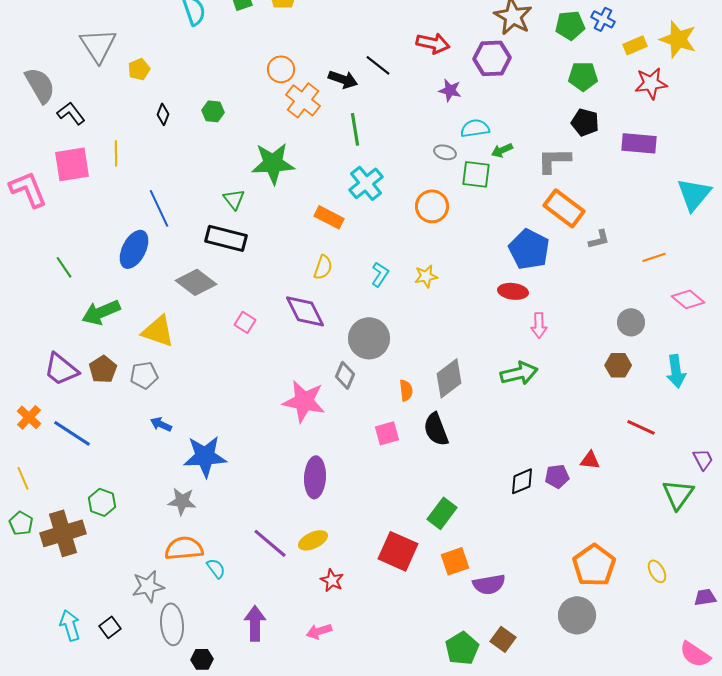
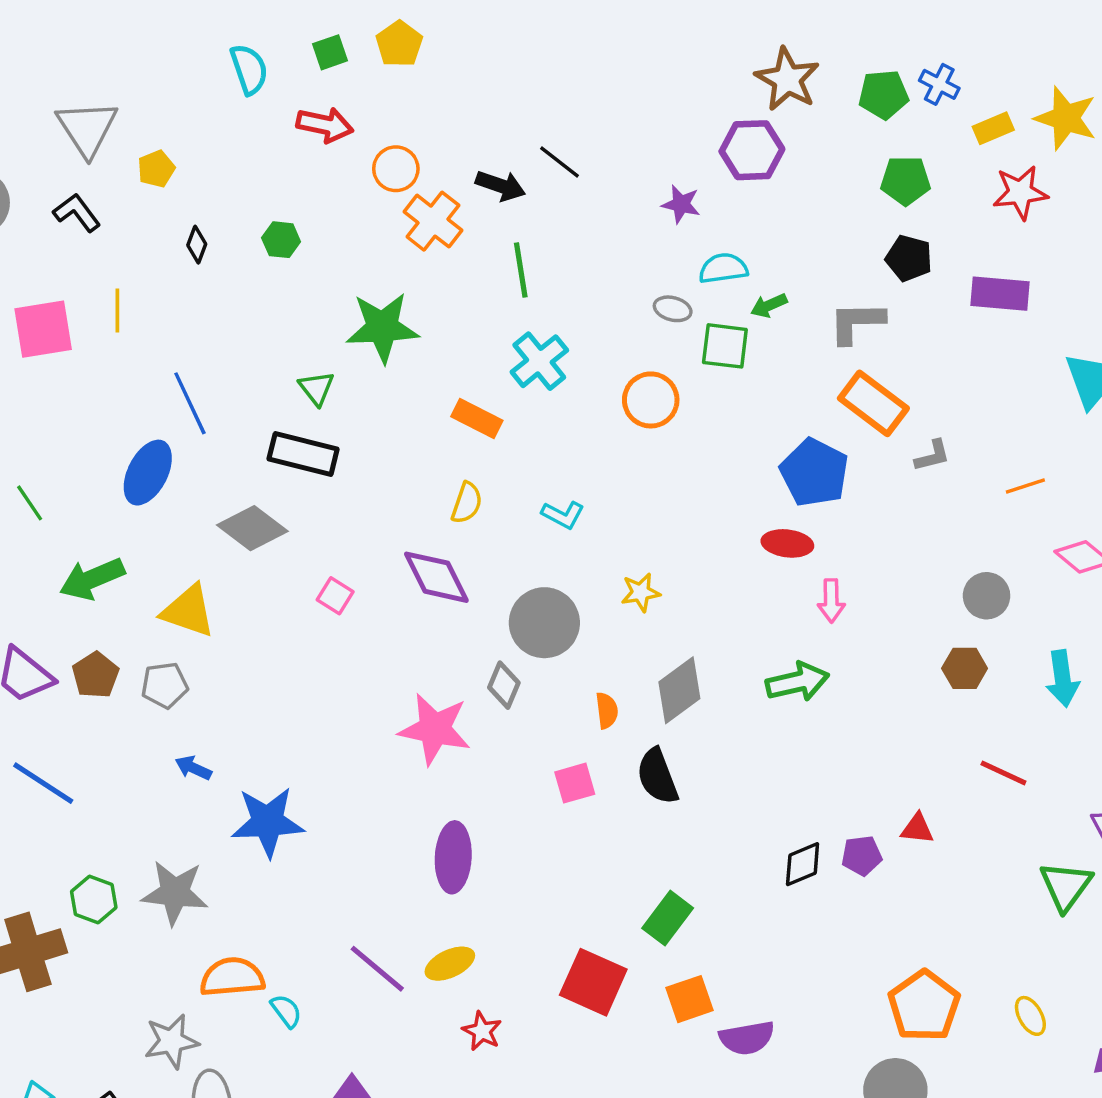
red arrow: (433, 43) -> (325, 125), moved
black L-shape: (71, 113) -> (77, 213), moved
cyan L-shape: (380, 274) -> (563, 515), turned 85
yellow star: (426, 276) -> (641, 592), moved
gray star: (182, 501) -> (175, 893), moved, size x1.4

